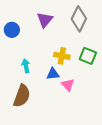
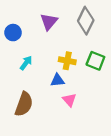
cyan arrow: (26, 66) -> (26, 63), moved, turned 48
pink triangle: (68, 85) -> (69, 100), moved

